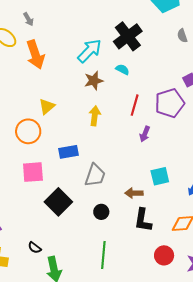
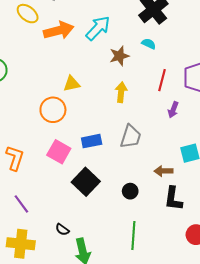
cyan arrow: (89, 51) -> (98, 28), moved
orange arrow: (35, 55) -> (59, 30), turned -84
yellow triangle: (47, 106) -> (72, 84), turned 30
blue rectangle: (68, 152) -> (92, 141), moved
pink square: (33, 172) -> (59, 152), turned 35
gray trapezoid: (95, 175) -> (131, 137), moved

